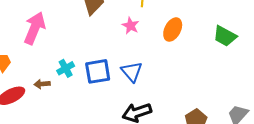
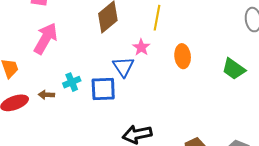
orange ellipse: (173, 30) -> (183, 56), turned -40
blue triangle: (132, 72) -> (123, 67), moved

